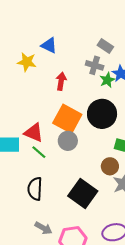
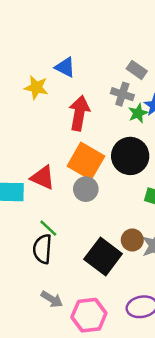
red arrow: (61, 81) -> (79, 113), size x1.5
green line: (39, 152) -> (48, 228), moved
brown circle: (110, 166) -> (132, 240), moved

